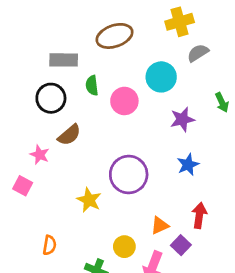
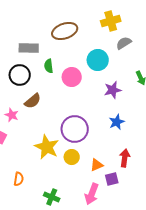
yellow star: (89, 200) -> (47, 147), size x1.4
purple square: (181, 245) -> (112, 179), turned 32
yellow circle: (124, 247) -> (72, 157), moved

